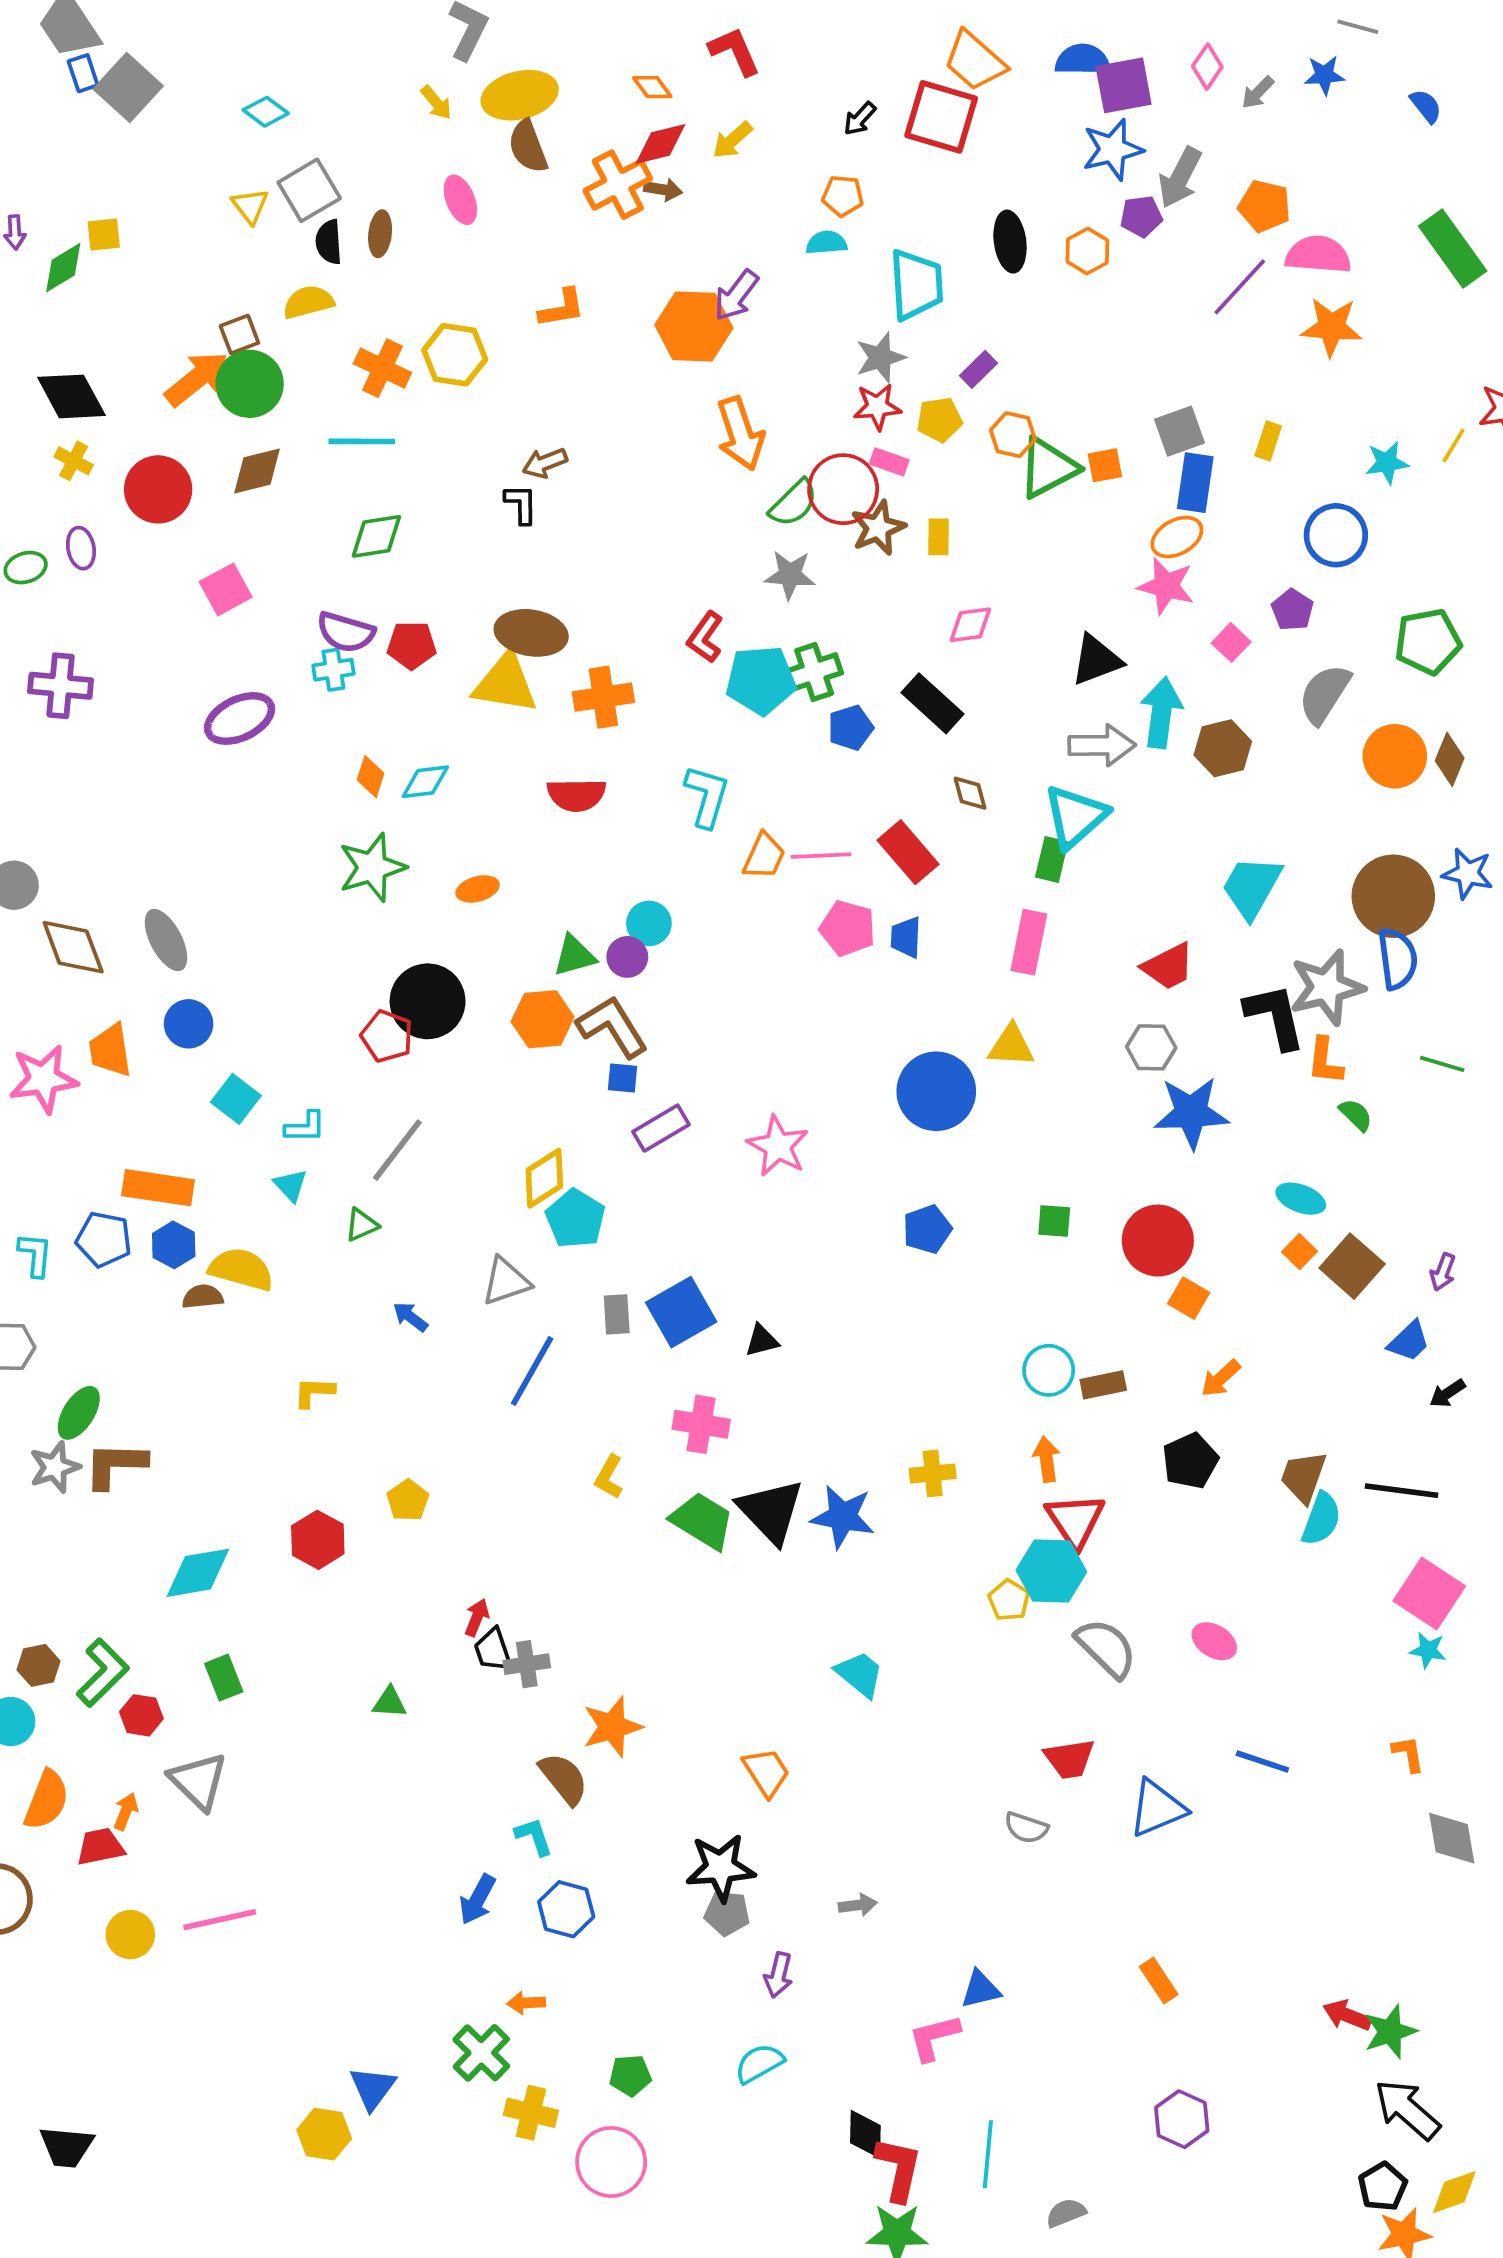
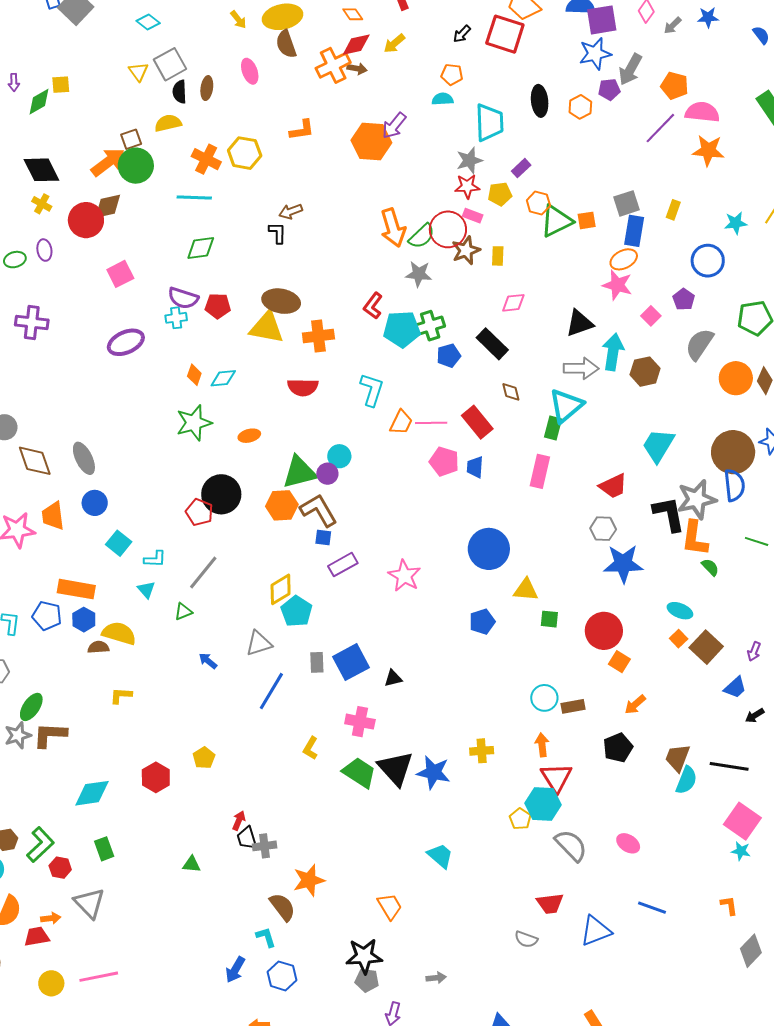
orange arrow: (740, 434) -> (393, 228), moved
brown diamond: (257, 471) -> (108, 206), moved
green triangle: (574, 956) -> (299, 472), size x1.5
yellow triangle: (1011, 1046) -> (526, 590), moved
orange L-shape: (1325, 1061) -> (695, 538), size x1.4
yellow L-shape: (314, 1392) -> (121, 695), moved
orange arrow: (126, 1811) -> (51, 918), turned 60
gray diamond: (1452, 1838) -> (751, 951), turned 52

